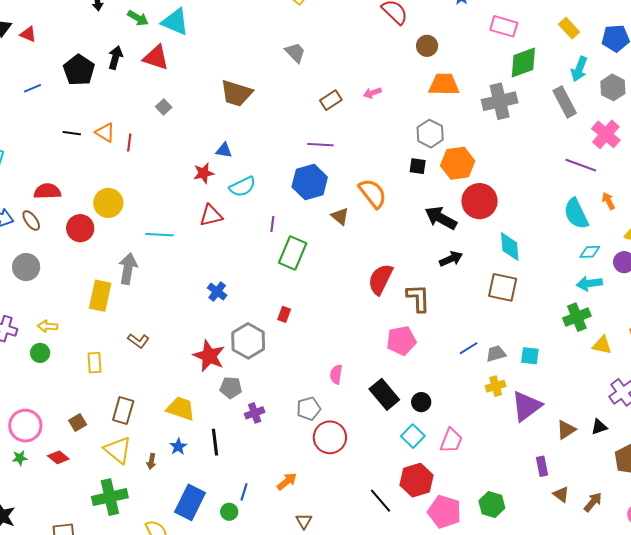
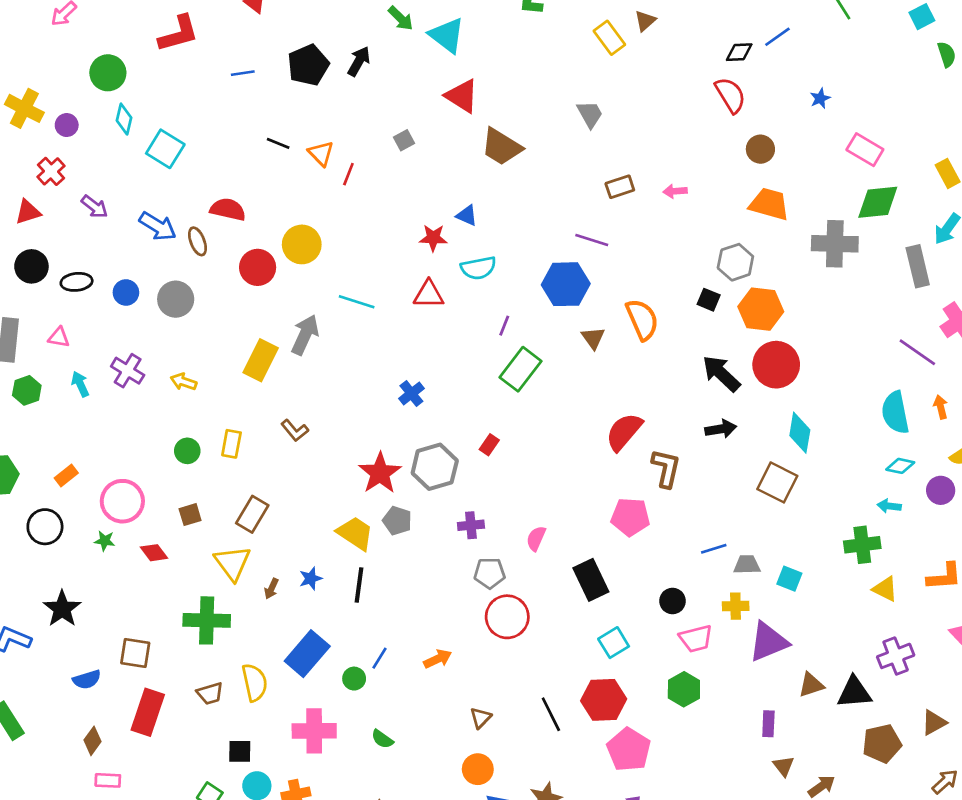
red triangle: (156, 58) -> (462, 96), moved
cyan arrow: (589, 283) -> (889, 506), size x0.7
green circle: (40, 353) -> (187, 451), moved
black circle: (421, 402) -> (672, 601), moved
yellow trapezoid: (181, 409) -> (355, 533), moved
purple cross: (255, 413) -> (471, 525), moved
black triangle: (599, 427) -> (854, 692), size x1.6
pink trapezoid: (451, 441) -> (696, 639), moved, turned 40
green hexagon: (492, 504) -> (684, 689), moved
brown triangle: (304, 521) -> (481, 718), moved

